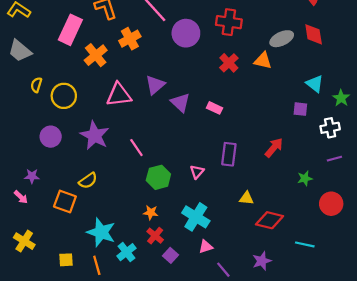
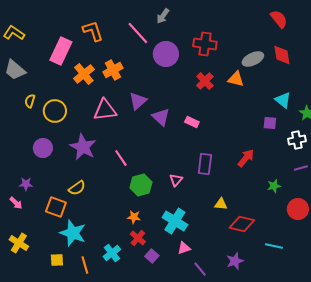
orange cross: (130, 39) -> (113, 70), moved
cyan star: (101, 232) -> (73, 233), moved

